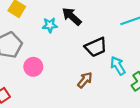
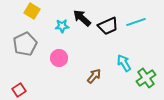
black trapezoid: (96, 47) -> (108, 26), moved
pink circle: (33, 67) -> (59, 58), moved

